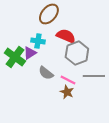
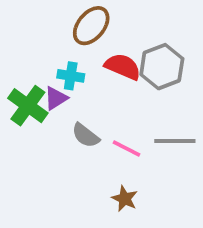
gray hexagon: (77, 53) -> (162, 67), moved
brown star: (67, 92) -> (125, 199), moved

